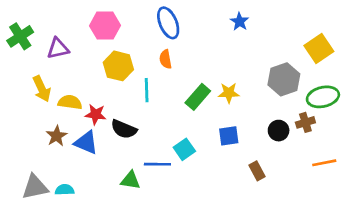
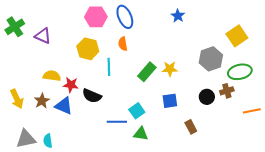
pink hexagon: (105, 26) -> (96, 17), moved
purple triangle: (58, 48) -> (43, 36), turned 36
yellow arrow: (42, 89) -> (17, 99), moved
orange line: (324, 163) -> (252, 111), moved
green triangle: (131, 180) -> (141, 134), moved
cyan semicircle: (65, 190) -> (48, 141), turned -96

